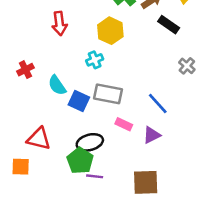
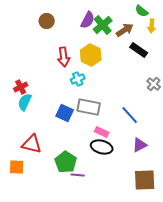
red arrow: (59, 23) -> (64, 57), moved
cyan semicircle: (57, 85) -> (25, 102), moved, turned 60
purple triangle: (152, 135) -> (140, 145), moved
black ellipse: (90, 142) -> (102, 147), moved, turned 30
brown square: (146, 182) -> (145, 180), moved

